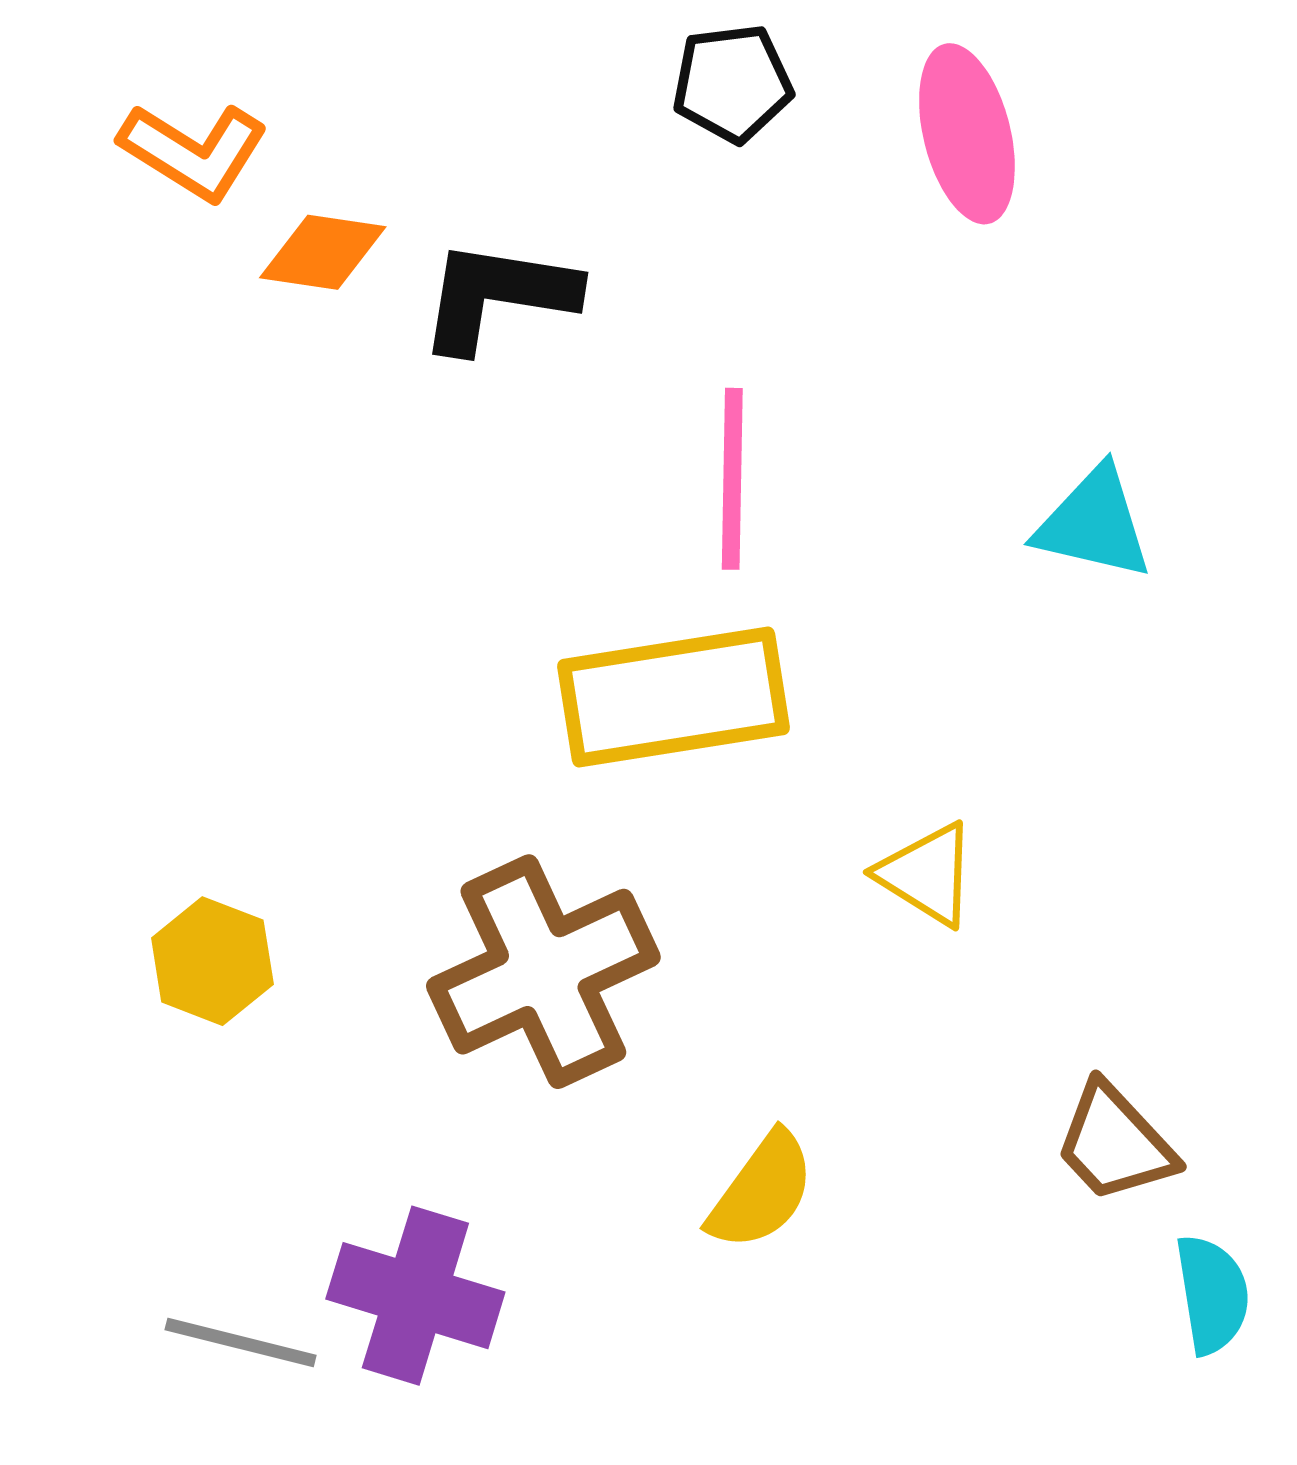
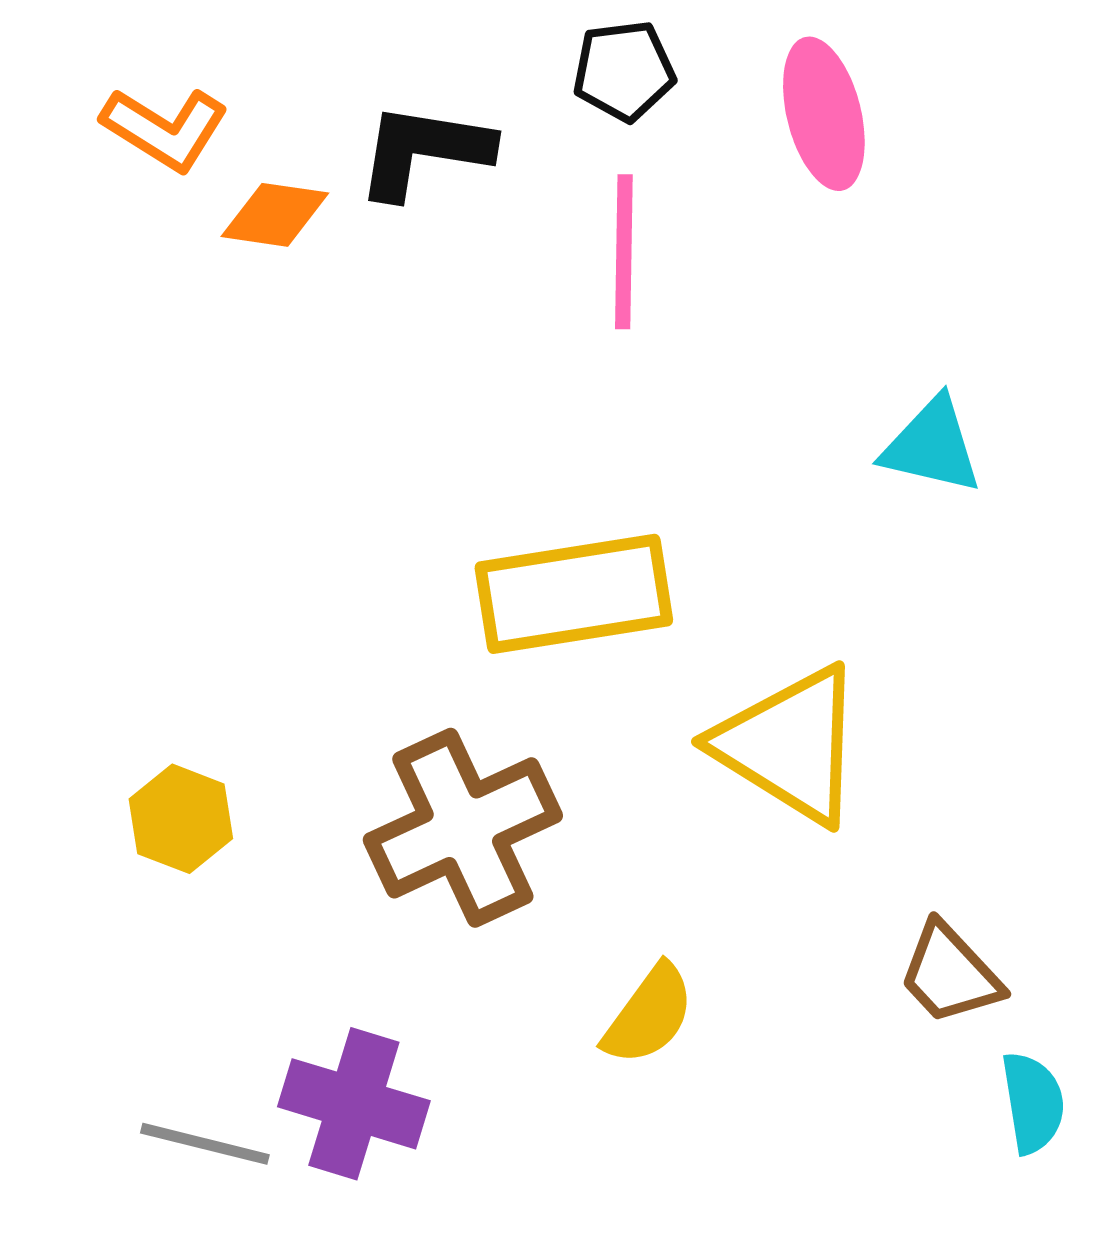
black L-shape: (498, 296) -> (424, 151), moved
pink line: (732, 479) -> (624, 252), moved
yellow triangle: (927, 874) -> (790, 745), size x1.8

